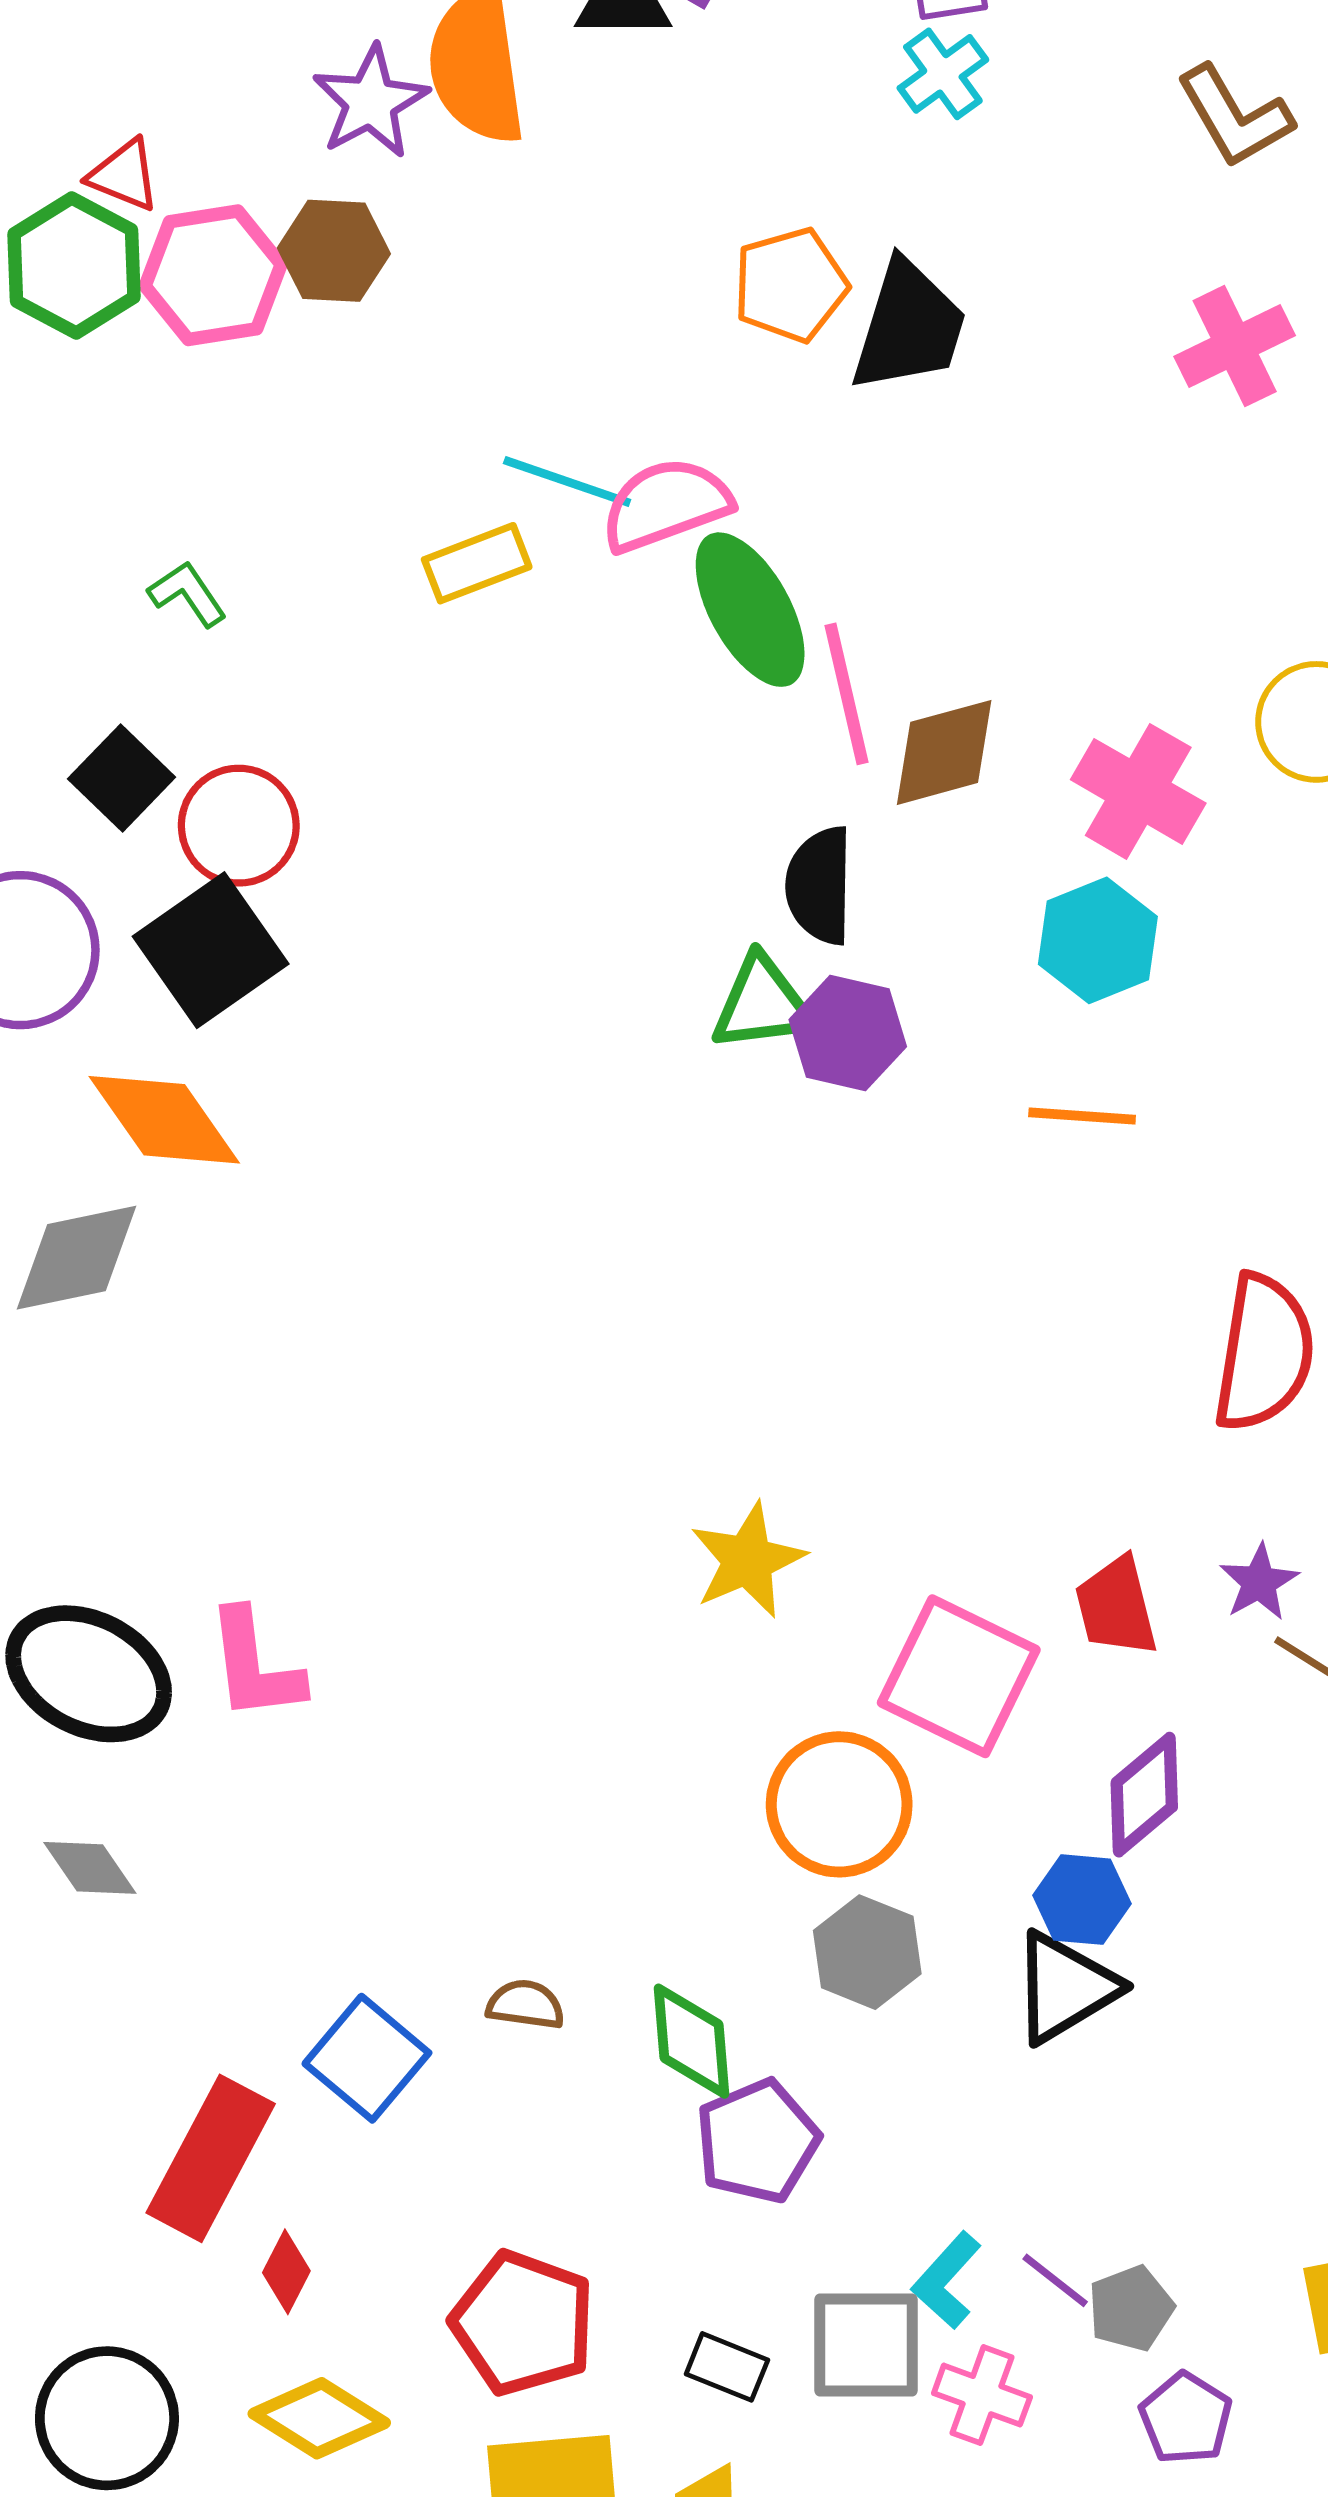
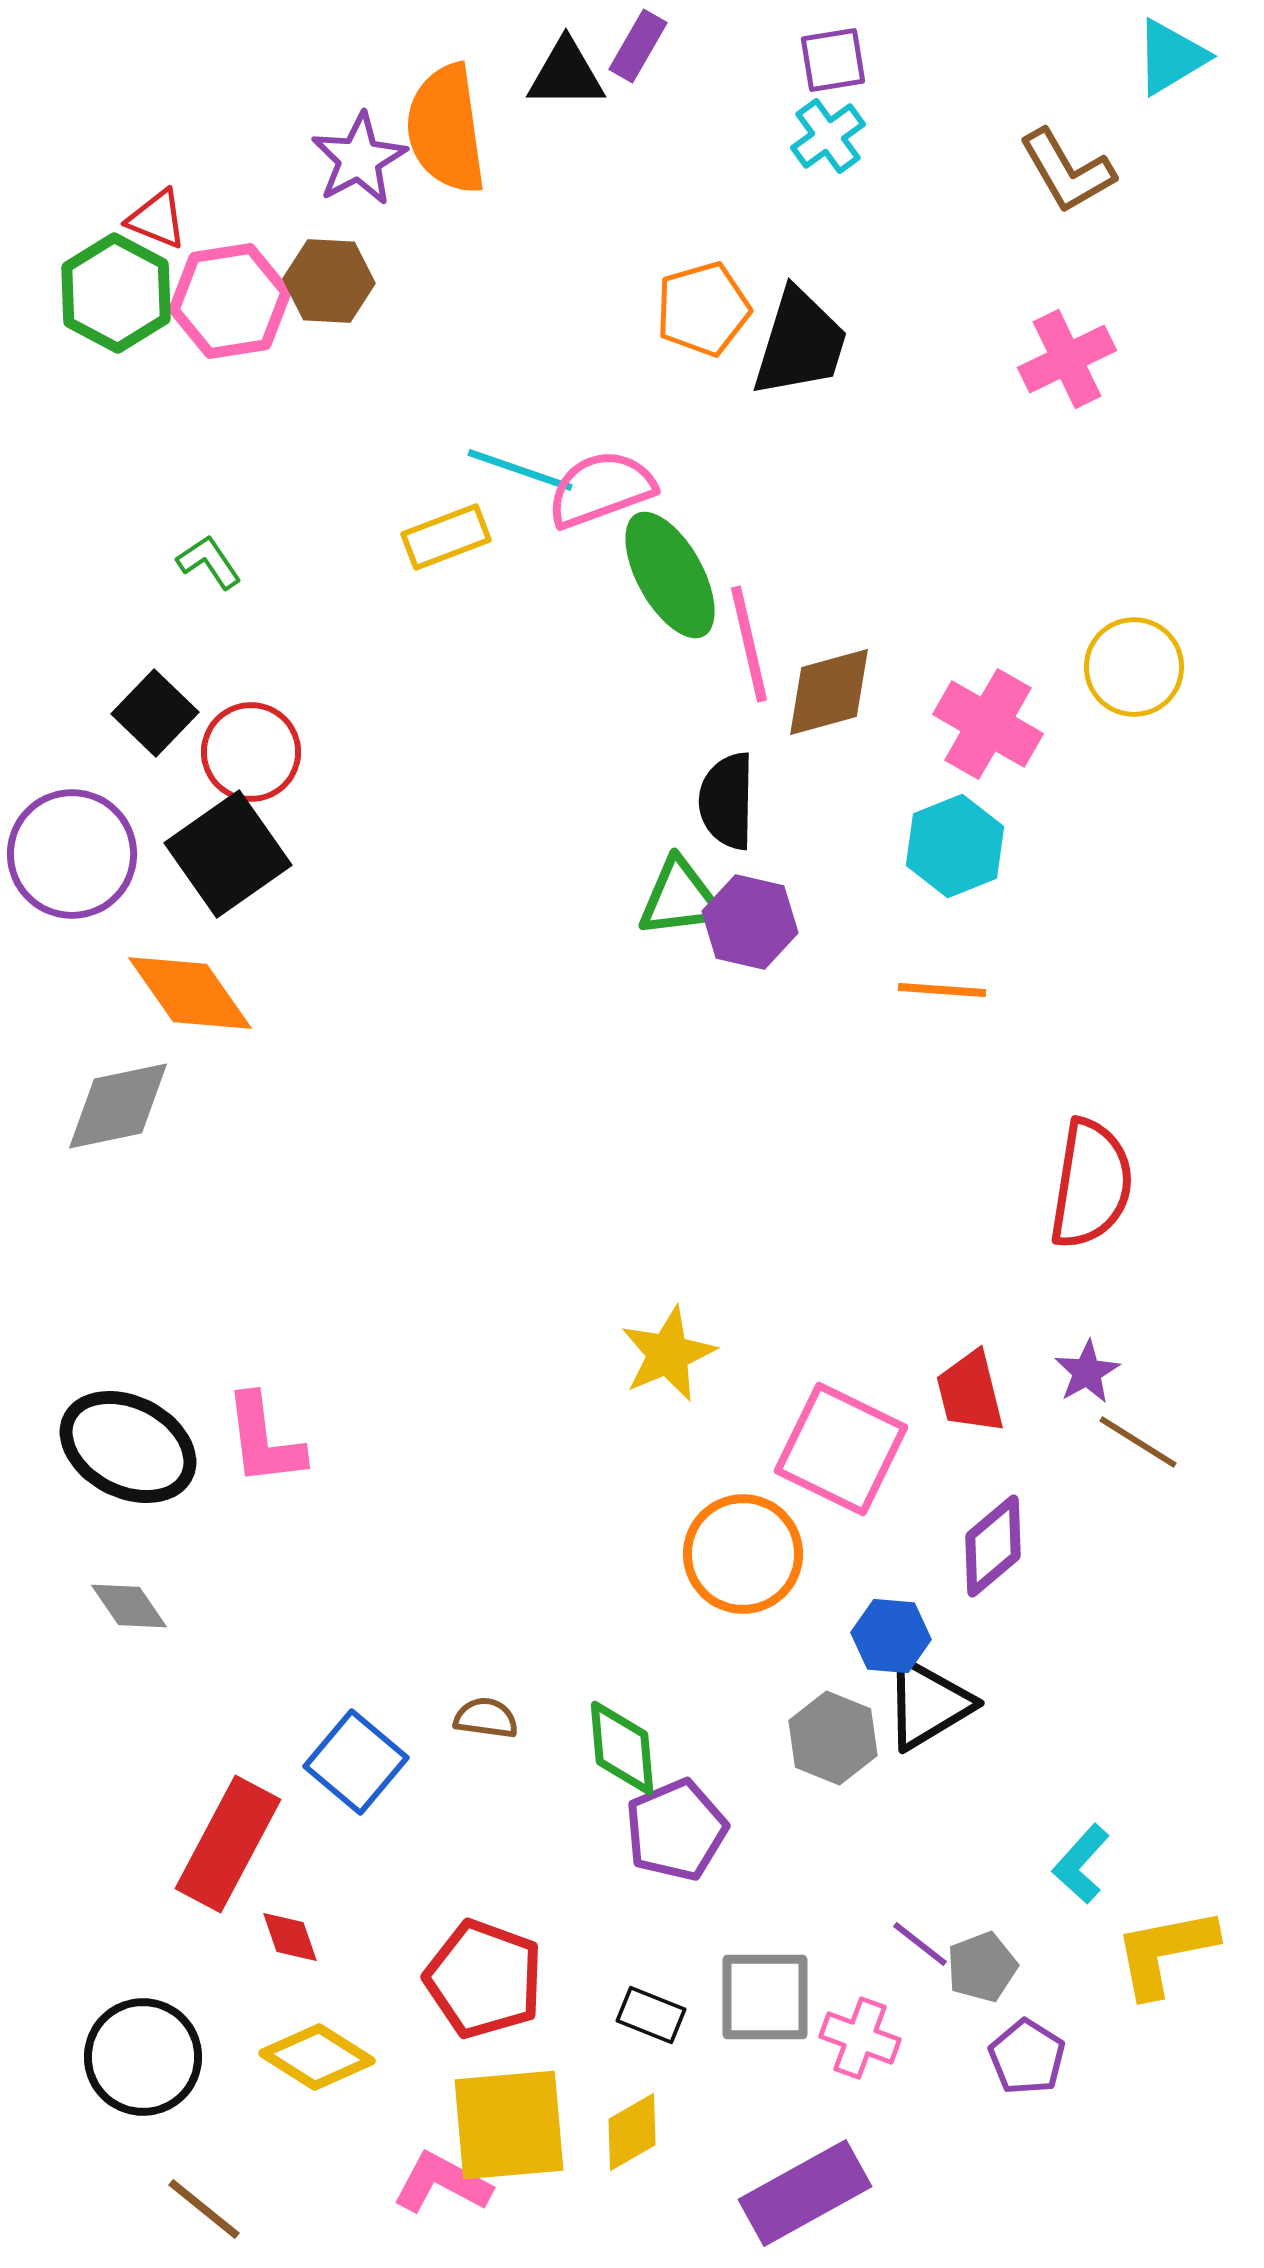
blue hexagon: (1082, 1900) -> (891, 1636), moved
gray hexagon: (867, 1952) -> (833, 1738), moved
red diamond: (286, 2272) -> (290, 1937), turned -46
cyan L-shape: (947, 2280) -> (1081, 1864), moved

